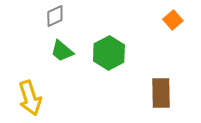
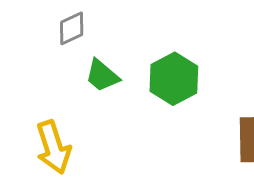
gray diamond: (55, 16) -> (72, 28), moved

